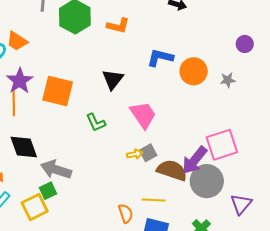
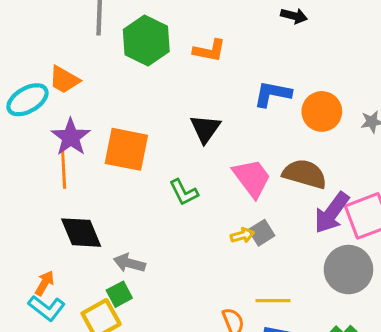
purple arrow: (194, 160) -> (332, 213), moved
gray arrow: (56, 170) -> (129, 263), size x0.7
brown semicircle: (172, 170) -> (305, 174), moved

